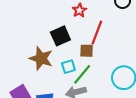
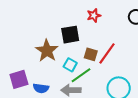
red line: (97, 32) -> (107, 53), moved
cyan square: (68, 67) -> (70, 65), turned 32

